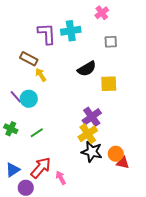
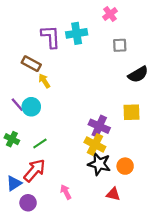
black semicircle: (87, 69) -> (138, 74), moved
yellow square: (109, 84) -> (132, 112), moved
purple cross: (92, 117) -> (99, 126), turned -30
yellow cross: (88, 134) -> (95, 145), turned -30
red triangle: (123, 163) -> (113, 194), moved
red arrow: (41, 168) -> (35, 170), moved

